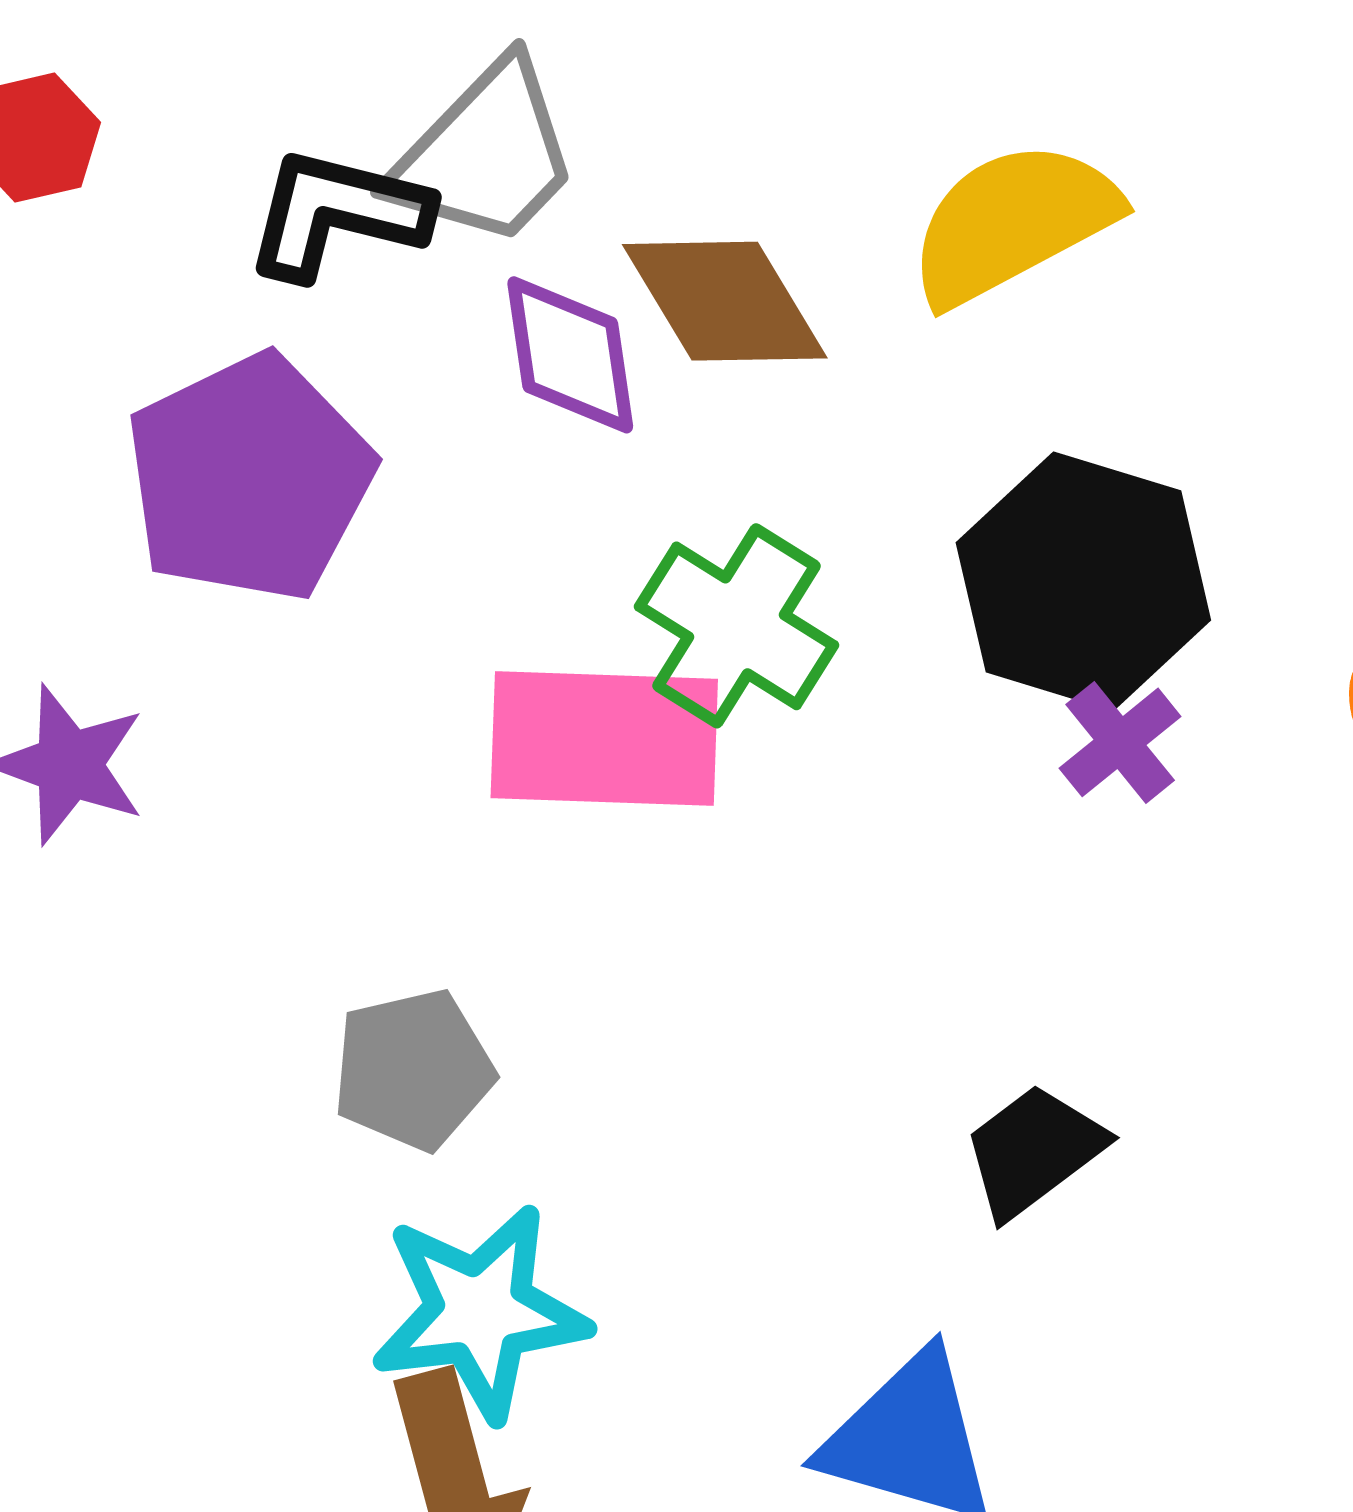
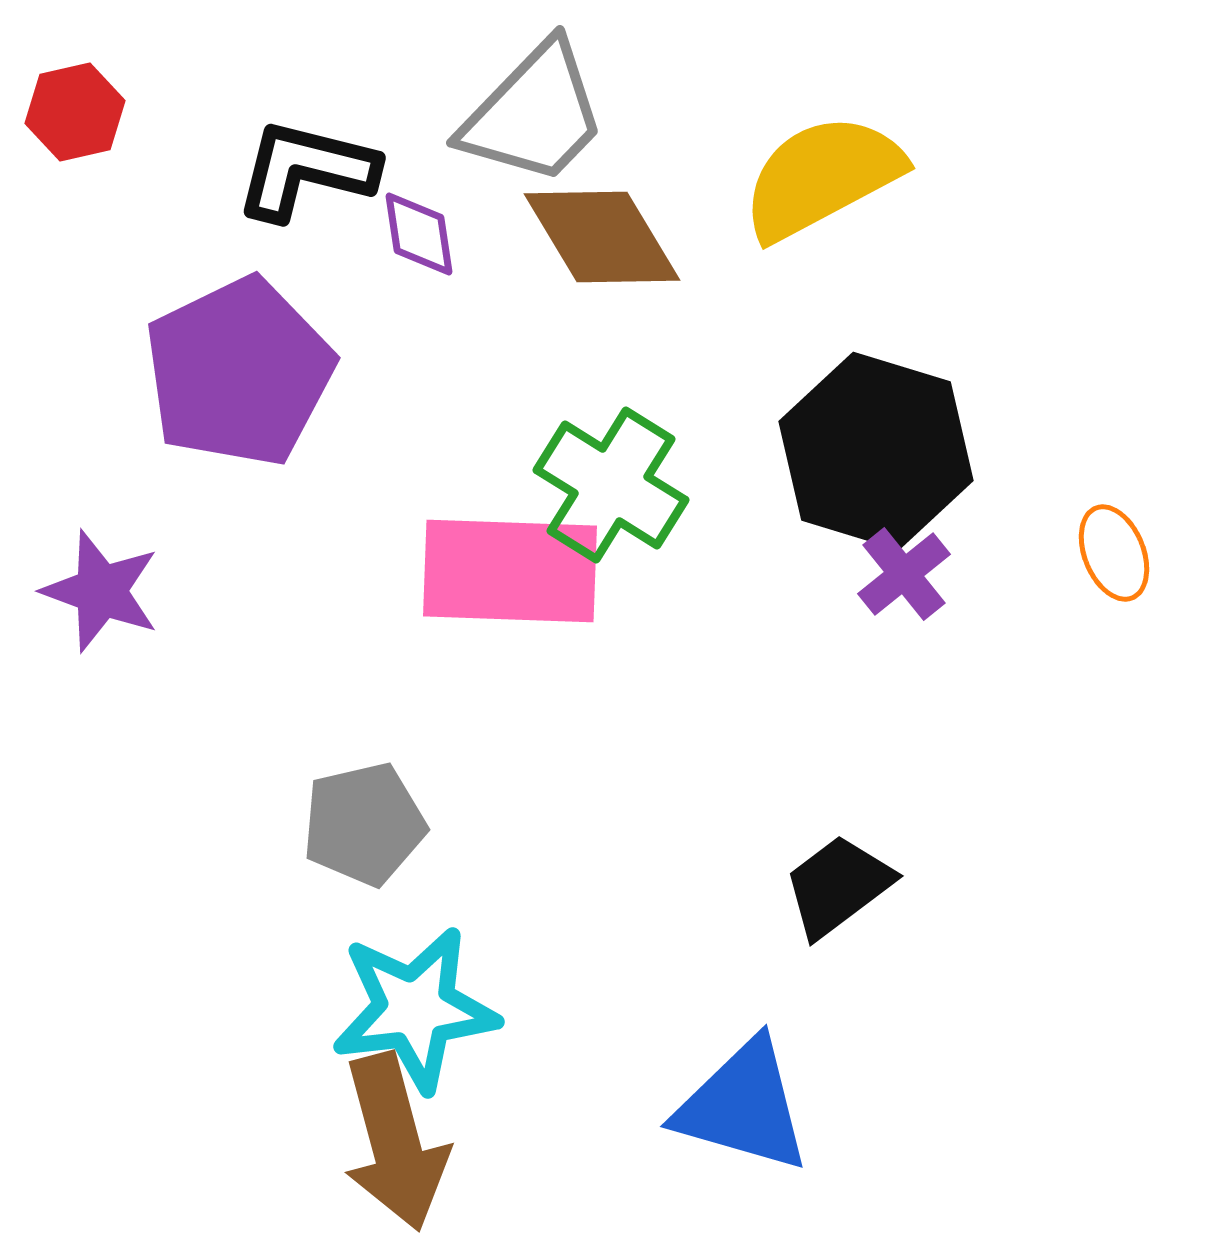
gray trapezoid: (485, 155) -> (534, 114), moved
purple diamond: (570, 355) -> (419, 234), moved, size x0.7

